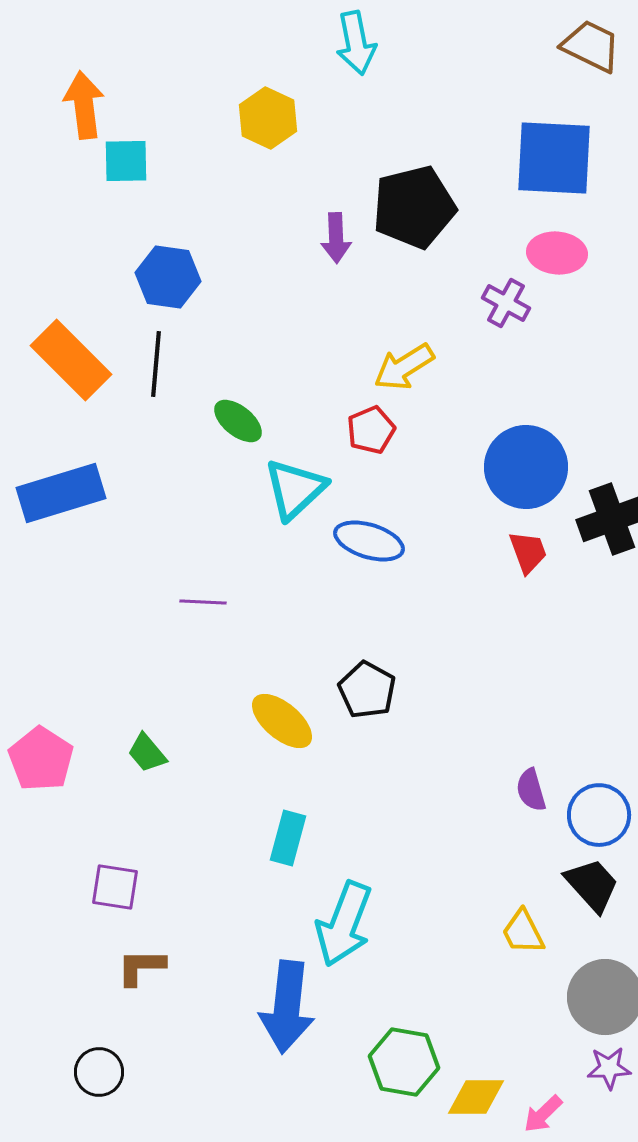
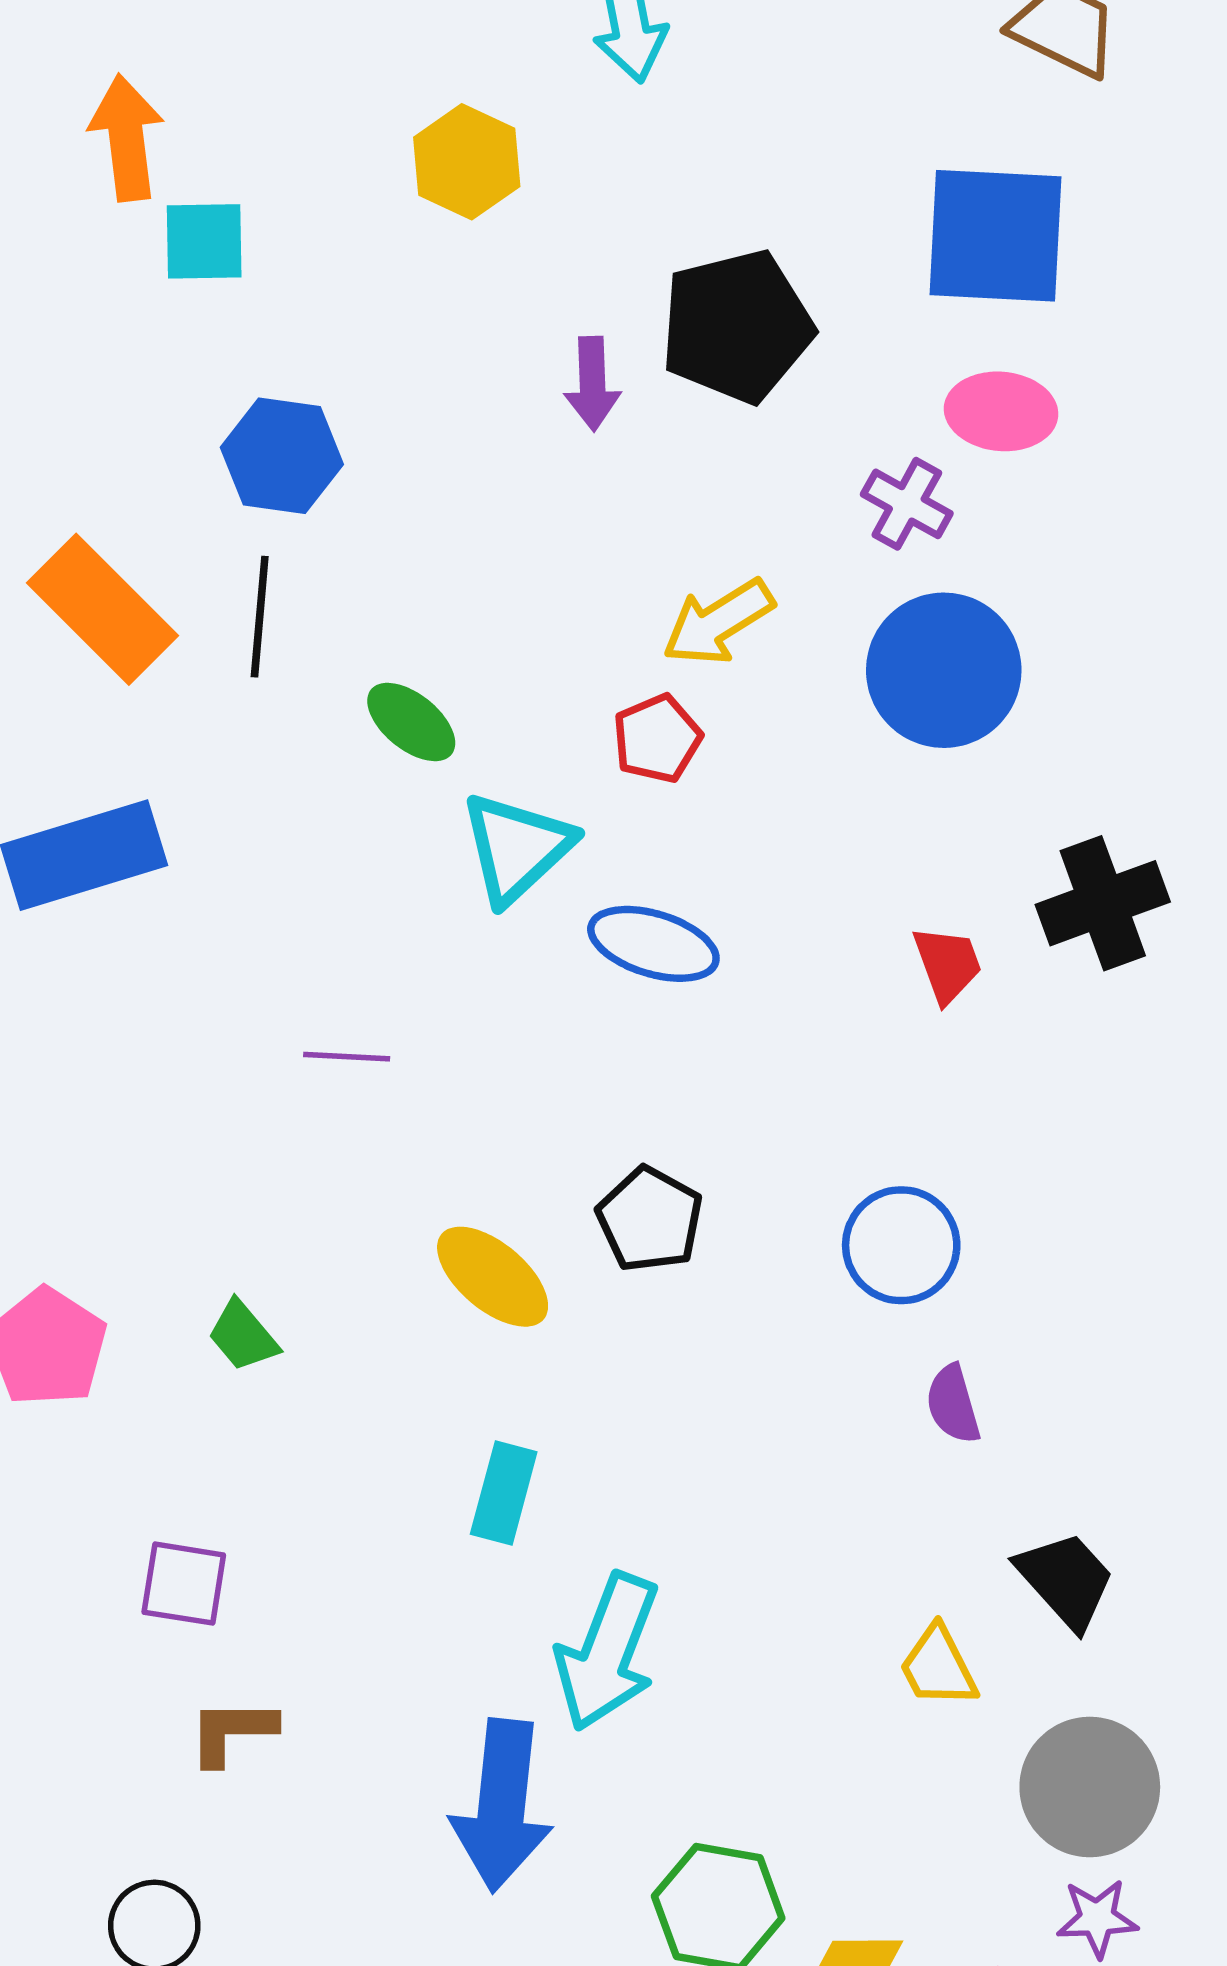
blue circle: (526, 467) -> (944, 670), moved
blue circle: (599, 815) -> (901, 1245), moved

